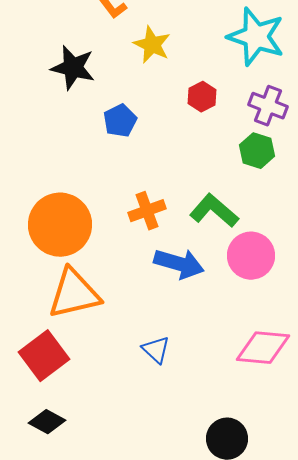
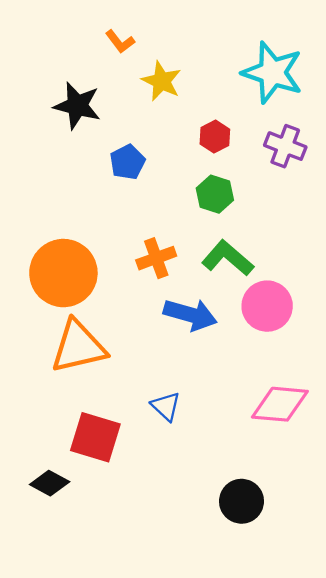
green hexagon: (257, 151) -> (215, 194), moved
red square: (44, 356) -> (95, 437), moved, turned -36

